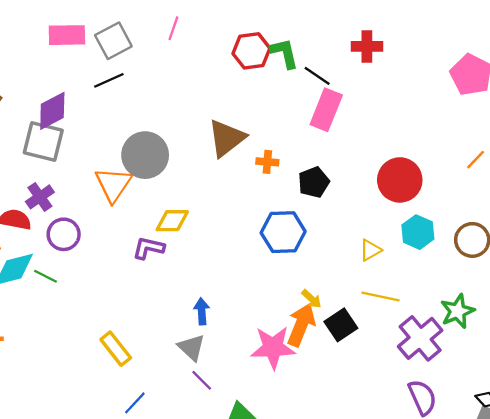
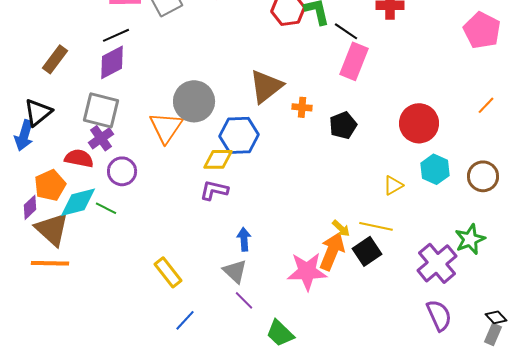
black line: (109, 80) -> (116, 35), moved
gray square: (43, 141) -> (101, 110), moved
blue hexagon: (283, 232) -> (239, 135), moved
purple L-shape: (148, 248) -> (214, 190), moved
yellow line: (381, 297) -> (376, 226), moved

